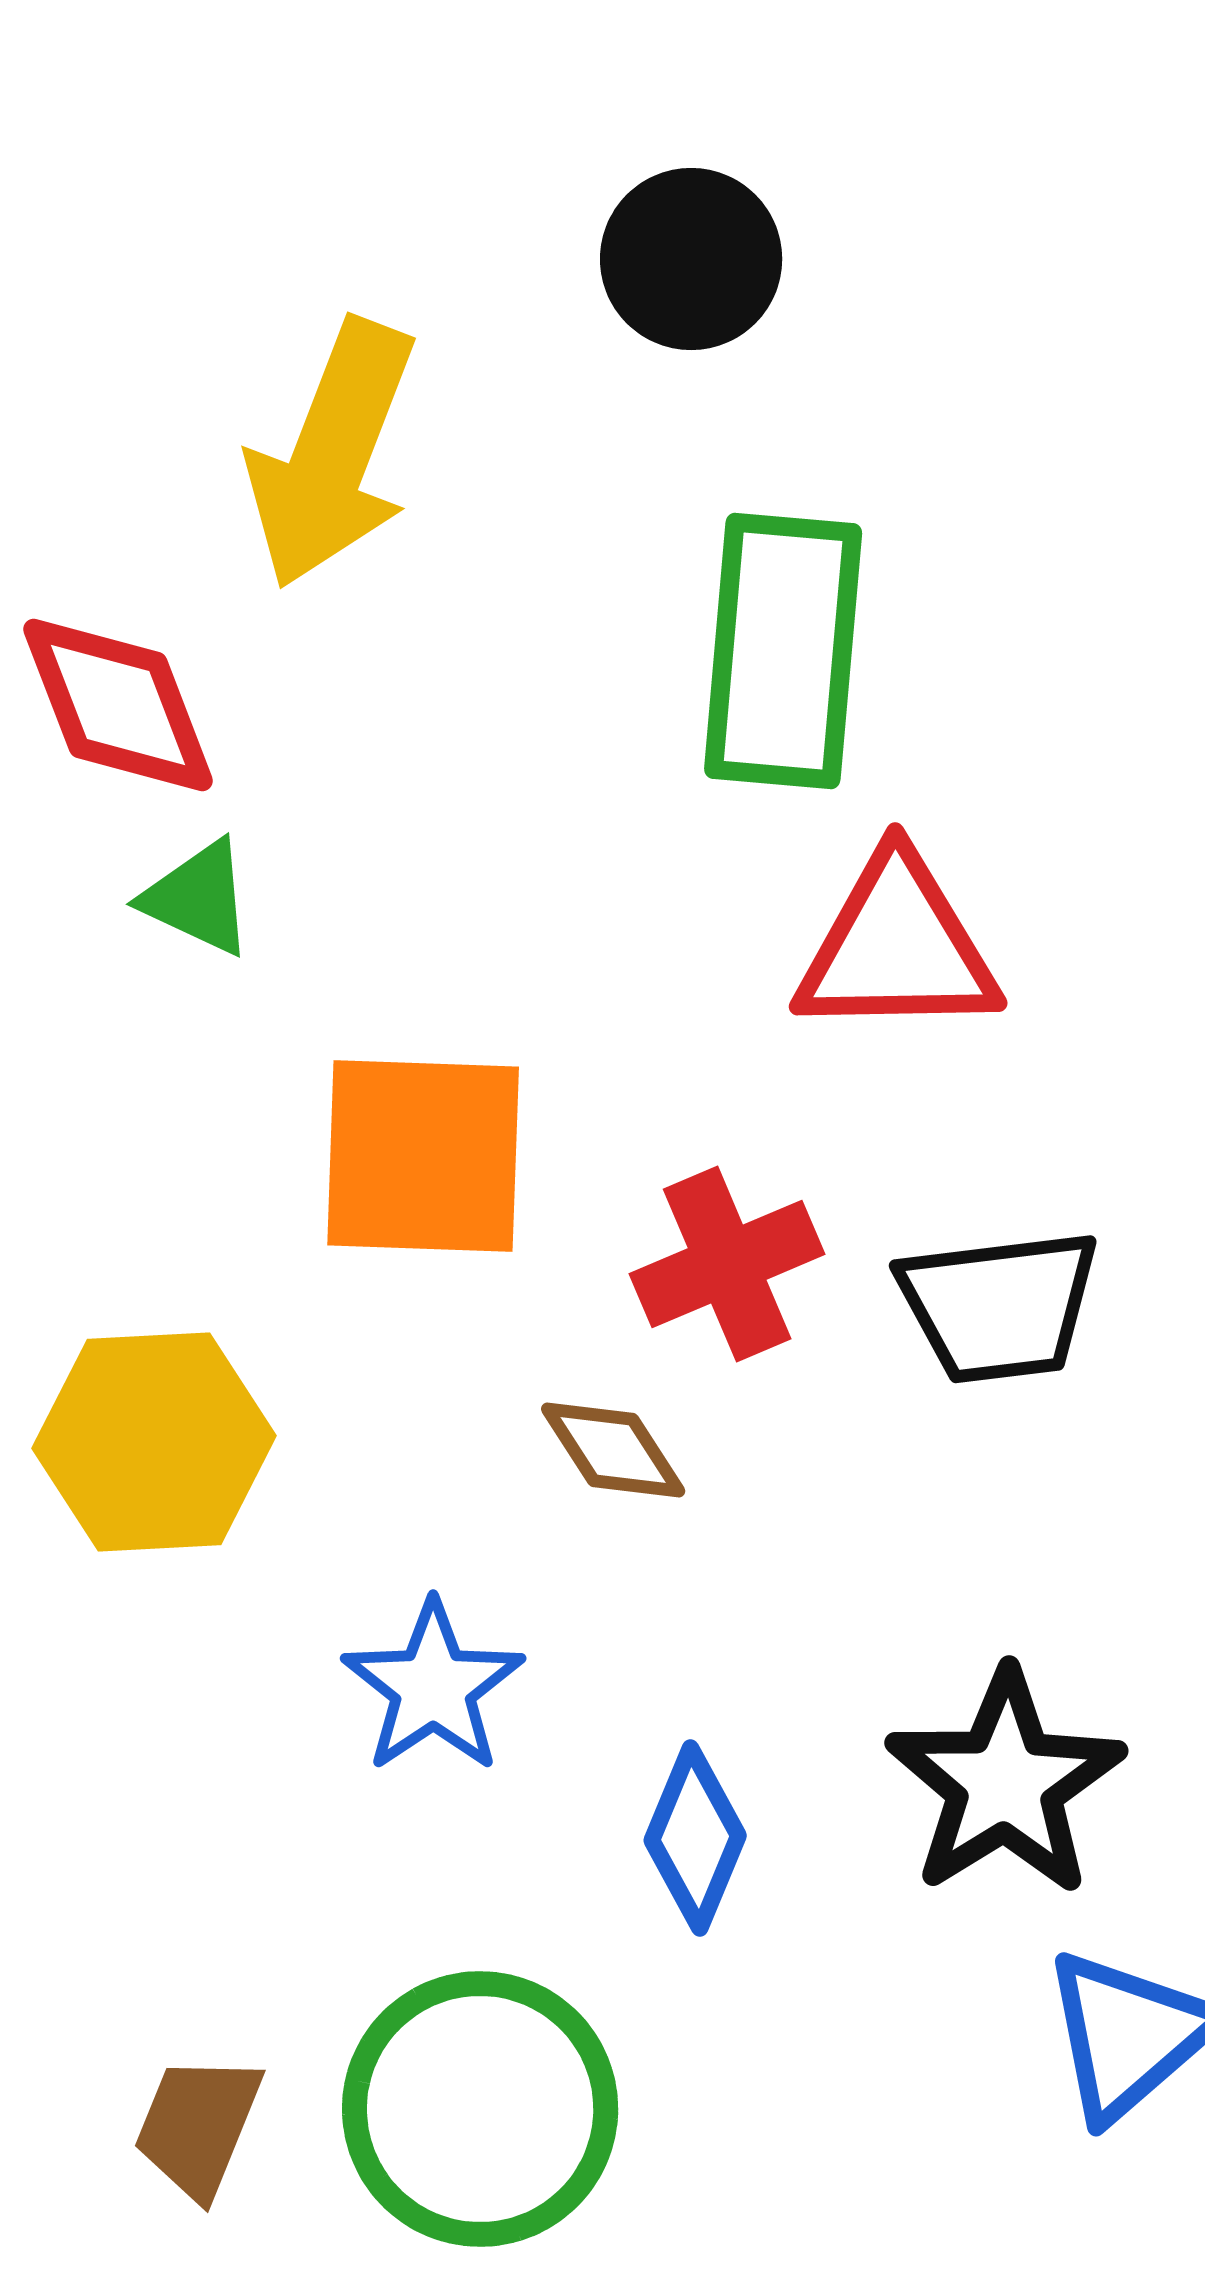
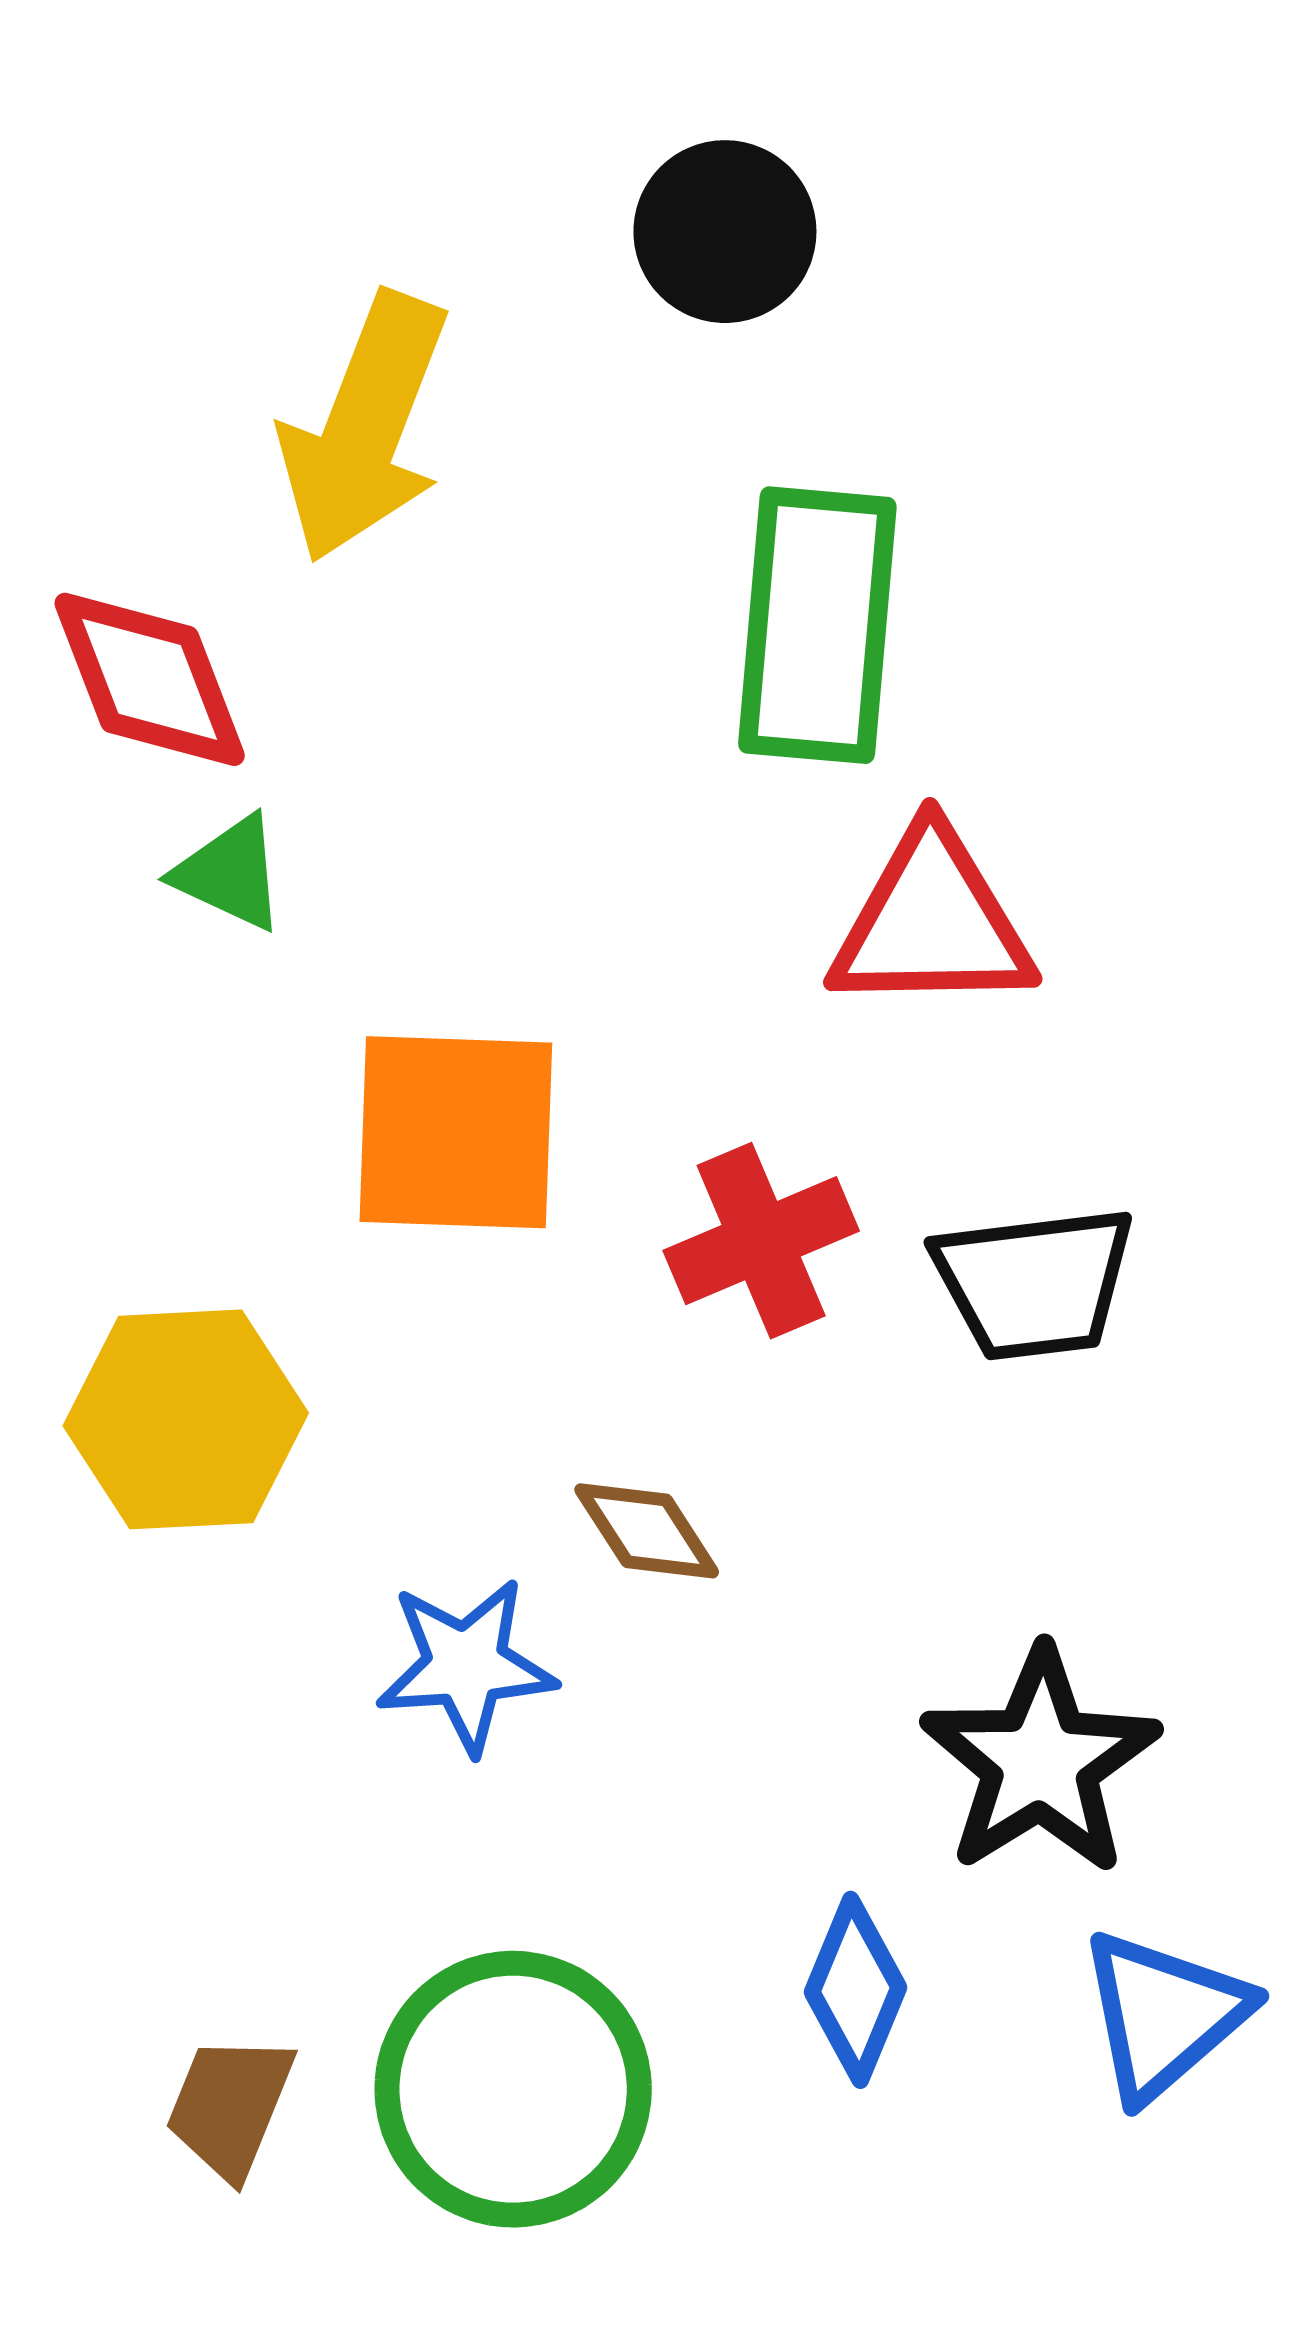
brown diamond: (613, 1450) -> (647, 1531), moved
blue star: (433, 1687) -> (466, 1665), turned 30
blue diamond: (695, 1838) -> (855, 1990), moved

